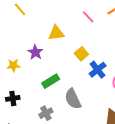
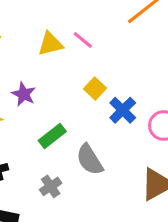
pink line: (88, 17) -> (83, 40), moved
yellow triangle: (56, 33) -> (50, 44), moved

